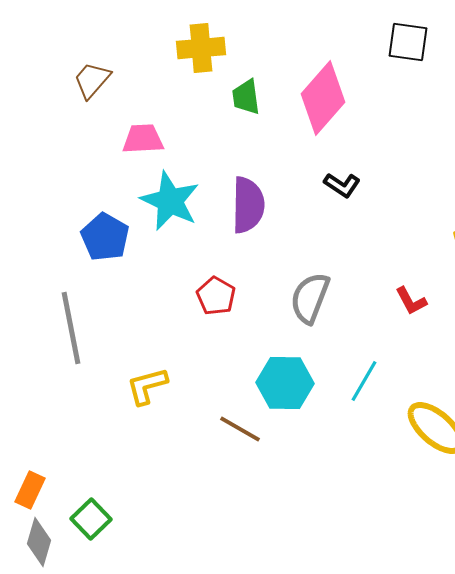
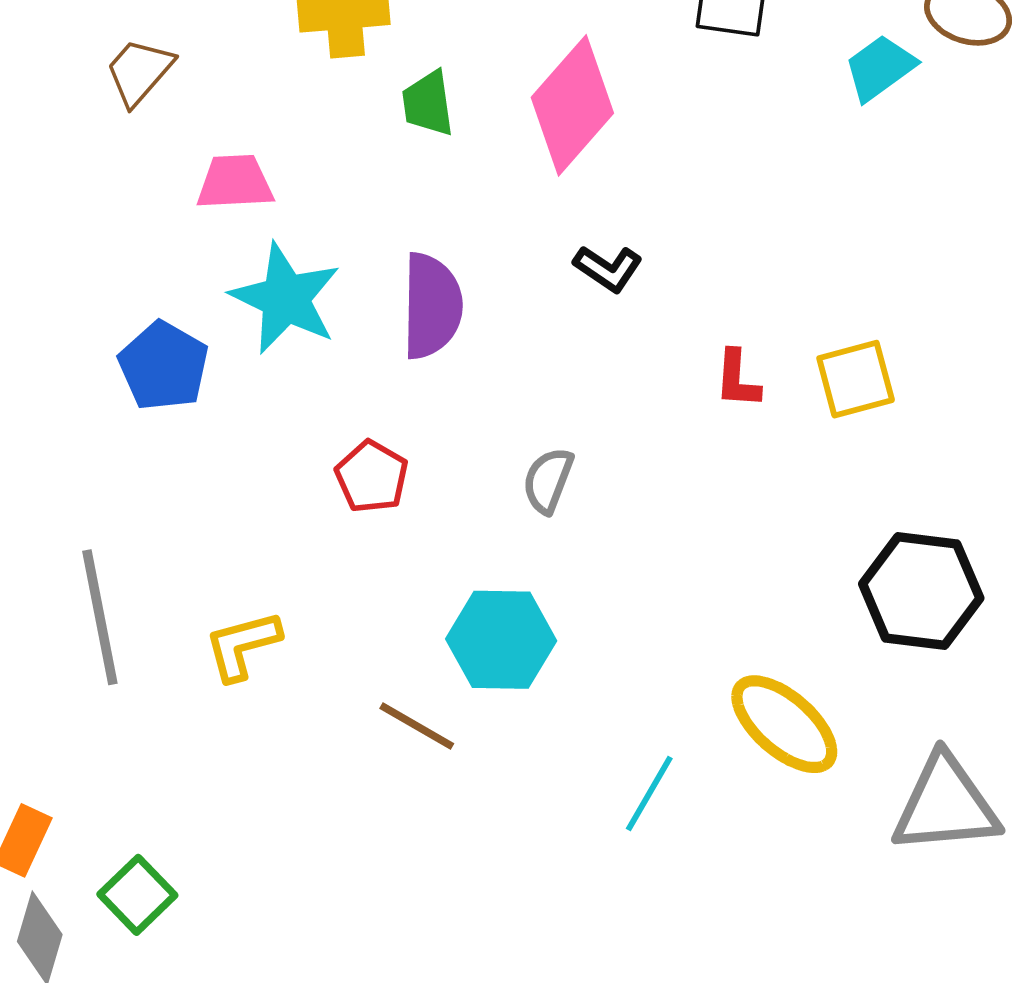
gray semicircle: (310, 298) -> (548, 480), size x0.7
red L-shape: (411, 301) -> (737, 379), moved, turned 32
gray line: (71, 328) -> (100, 617), moved
cyan line: (364, 381) -> (649, 794), moved

